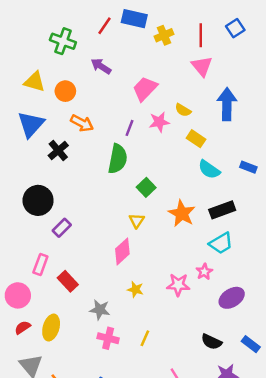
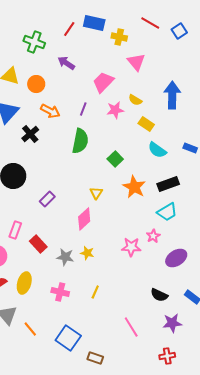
yellow cross: (164, 35) -> (119, 37), turned 35
red line: (201, 35) -> (150, 23), moved, turned -60
pink triangle: (202, 66) -> (136, 62), moved
purple line: (129, 128) -> (83, 109), moved
green square: (146, 187) -> (115, 159), moved
purple rectangle: (62, 228) -> (47, 199), moved
yellow star: (135, 290) -> (87, 253), moved
gray star: (100, 310) -> (65, 257), moved
pink cross: (108, 338) -> (60, 292), moved
yellow line: (145, 338) -> (95, 292), moved

